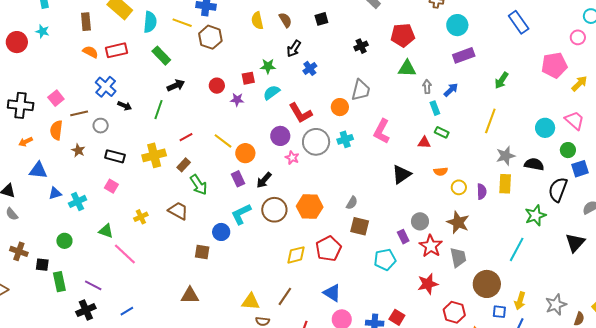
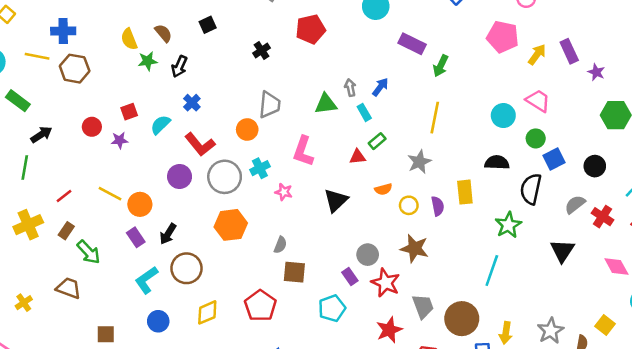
purple rectangle: (464, 55) -> (412, 44), moved, turned 55
pink pentagon: (554, 65) -> (503, 37), turned 30
green star: (268, 66) -> (148, 61), moved
blue cross: (310, 68) -> (192, 103), moved
green triangle: (407, 68) -> (326, 104), moved
green rectangle: (442, 132) -> (377, 141), turned -56
gray star: (506, 156) -> (419, 162), moved
pink star: (292, 158) -> (284, 192), moved
orange hexagon: (310, 207) -> (231, 225), moved
blue circle: (221, 232) -> (158, 321), moved
yellow diamond: (296, 255) -> (207, 312), moved
gray trapezoid: (458, 257) -> (423, 306), moved

